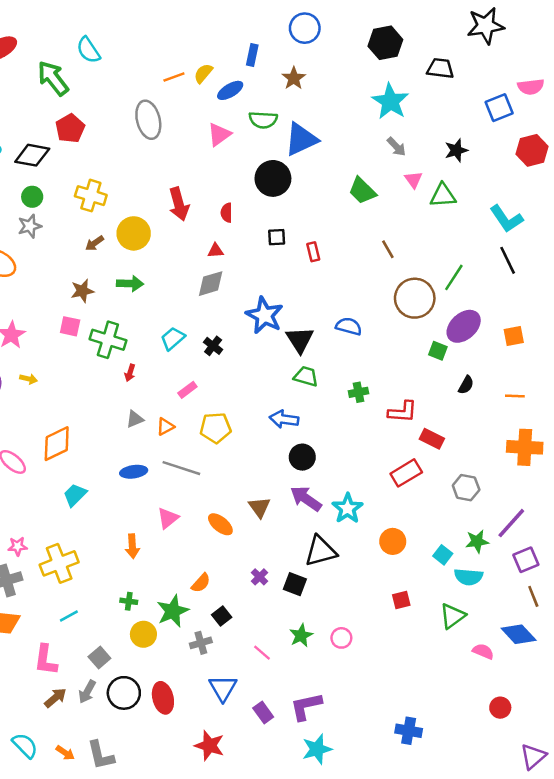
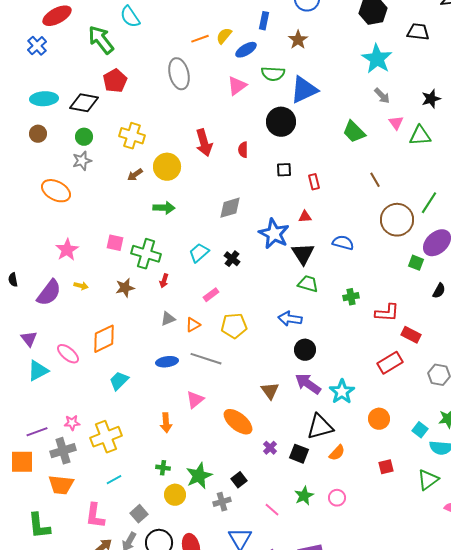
red triangle: (216, 251) -> (305, 217), moved
brown star: (82, 291) -> (125, 288), moved
orange ellipse: (220, 524) -> (238, 422), moved, size x1.4
orange semicircle: (201, 583) -> (337, 453), moved

